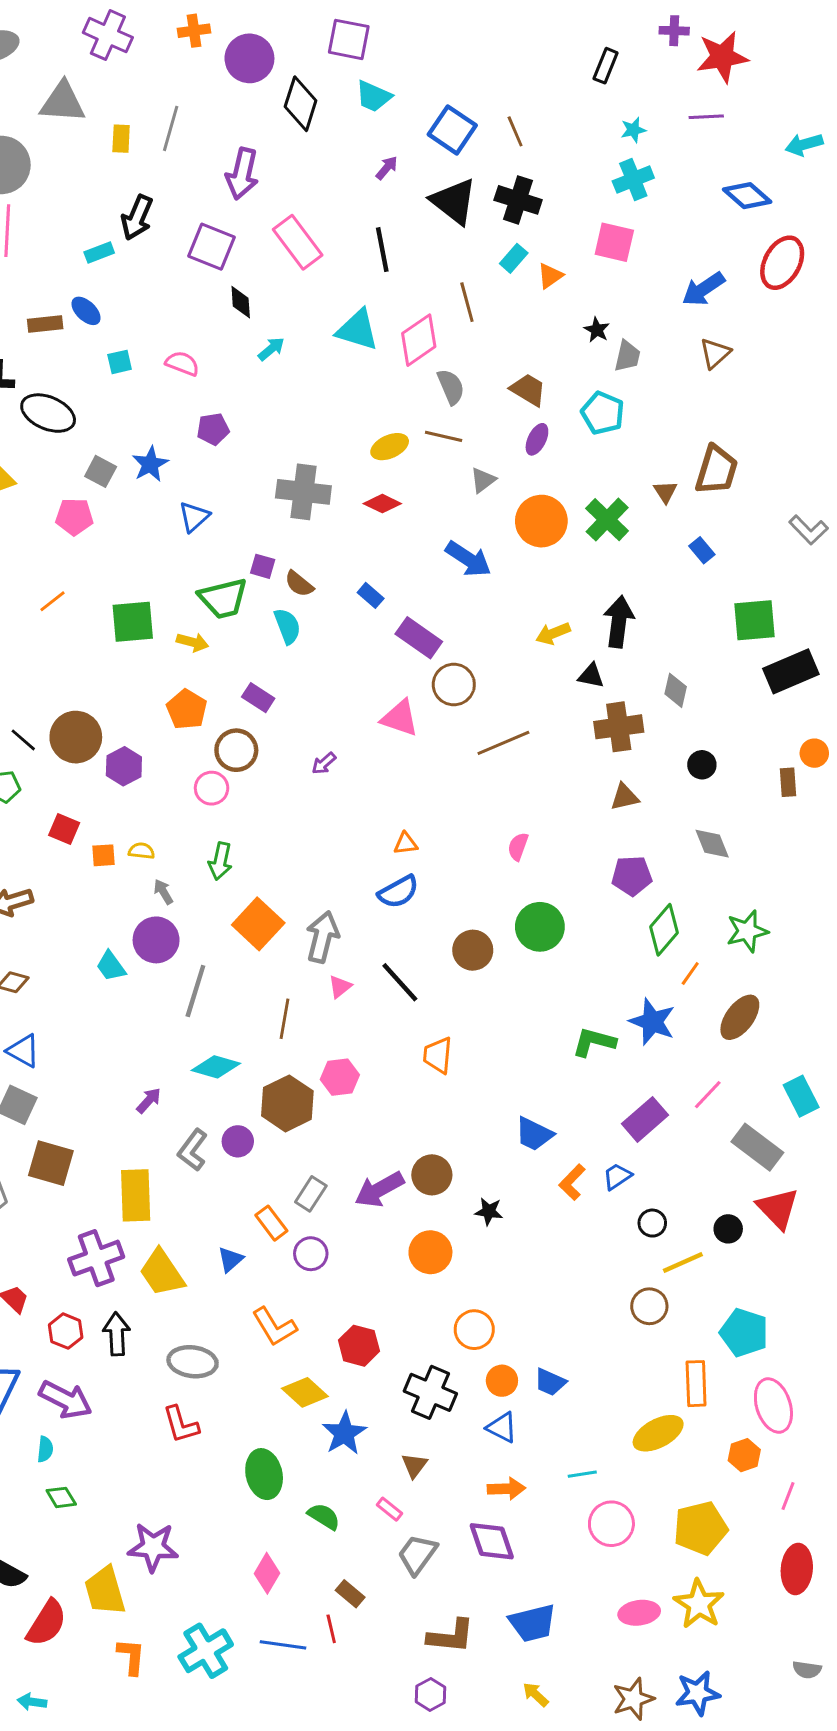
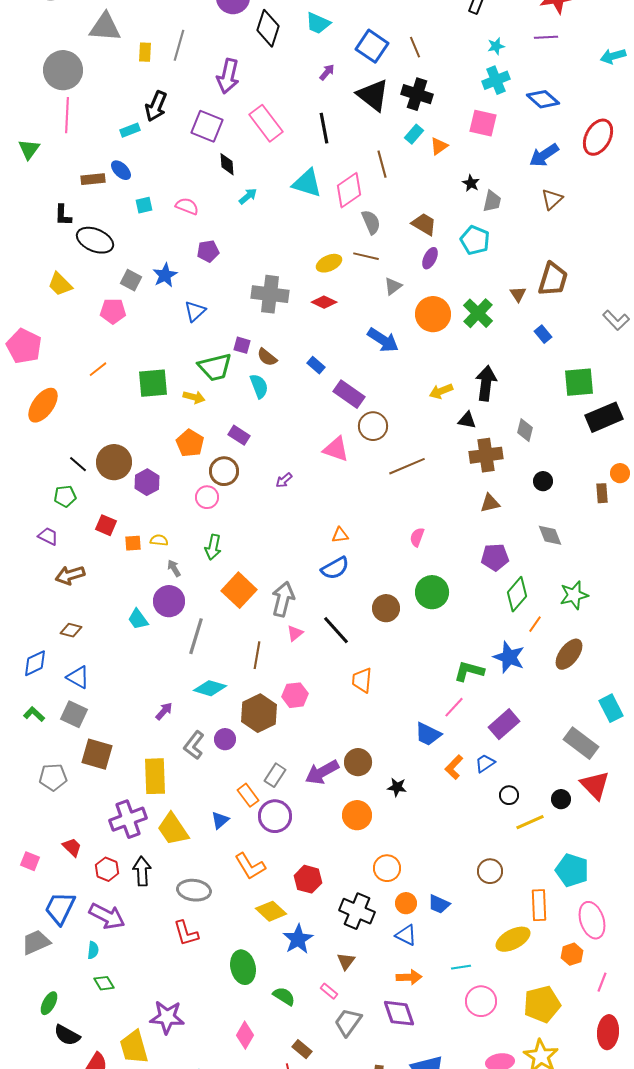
blue diamond: (747, 196) -> (543, 99), moved
pink line: (708, 1095) -> (454, 707), moved
purple circle: (311, 1254) -> (275, 816), size x1.4
brown circle: (649, 1306) -> (490, 871), moved

